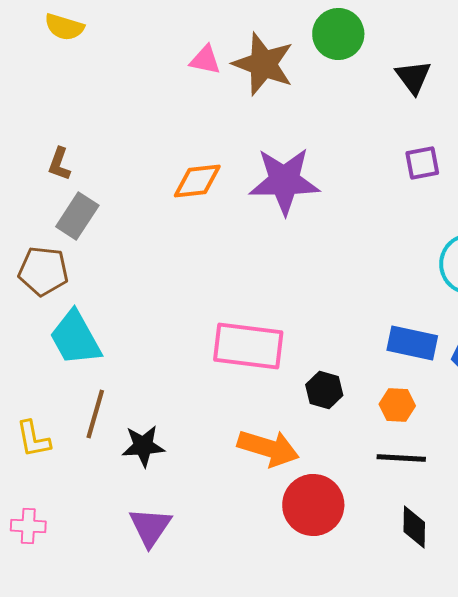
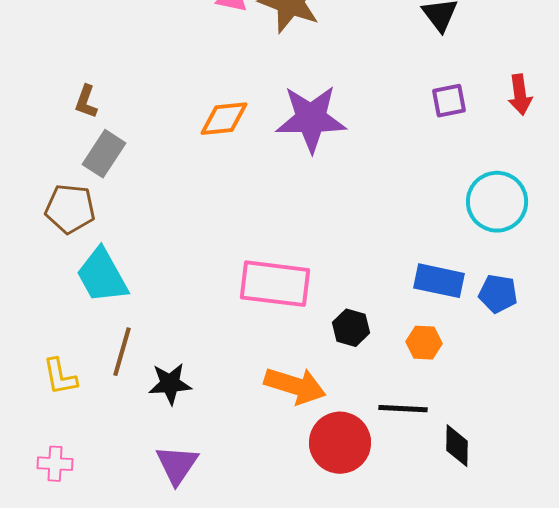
black line: (401, 458) -> (403, 409), moved
black diamond: (414, 527) -> (457, 446), moved

